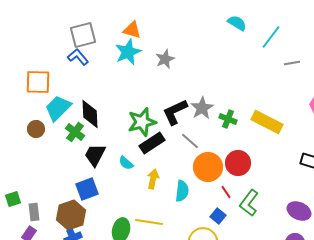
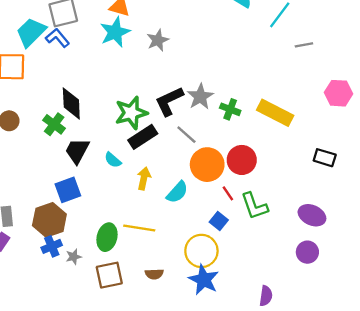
cyan trapezoid: (58, 108) -> (31, 32), moved
cyan semicircle: (182, 191) -> (177, 192), turned 35
green L-shape: (249, 203) -> (254, 206), turned -56

